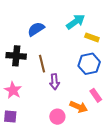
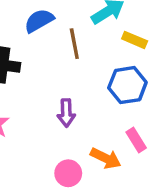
brown line: (42, 64) -> (74, 44), moved

